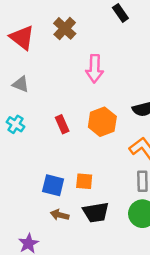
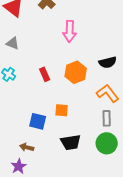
orange square: (84, 181) -> (62, 110), moved
brown arrow: (60, 215) -> (27, 147), moved

